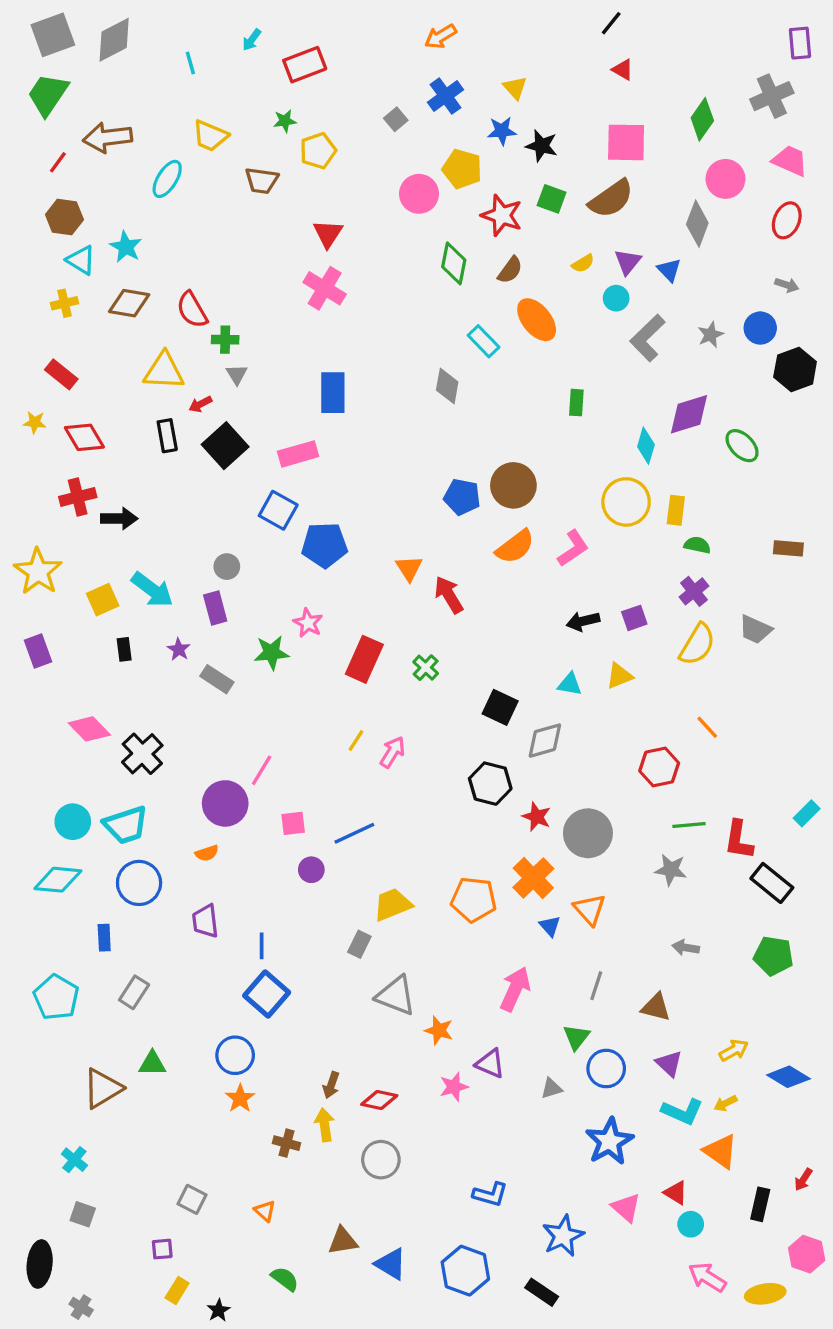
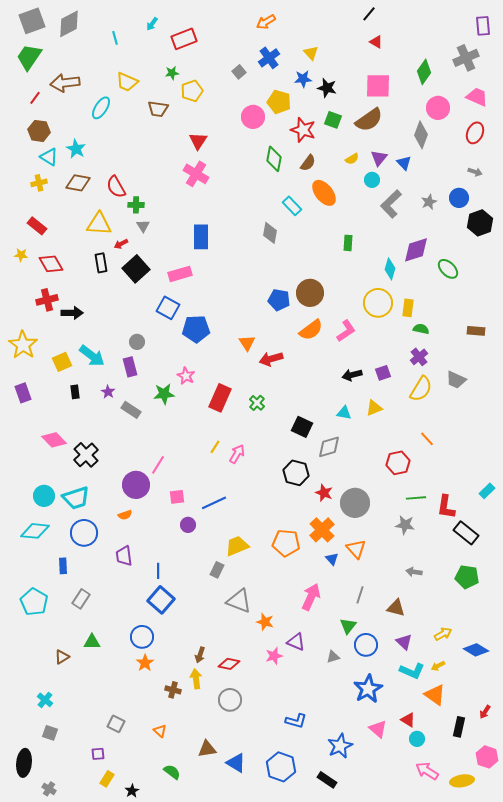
red arrow: (449, 595) -> (271, 359), turned -75
brown triangle: (103, 1088) -> (62, 657), size x0.6

